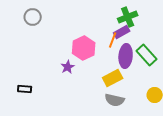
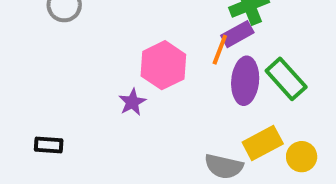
yellow rectangle: (113, 78) -> (263, 143), moved

